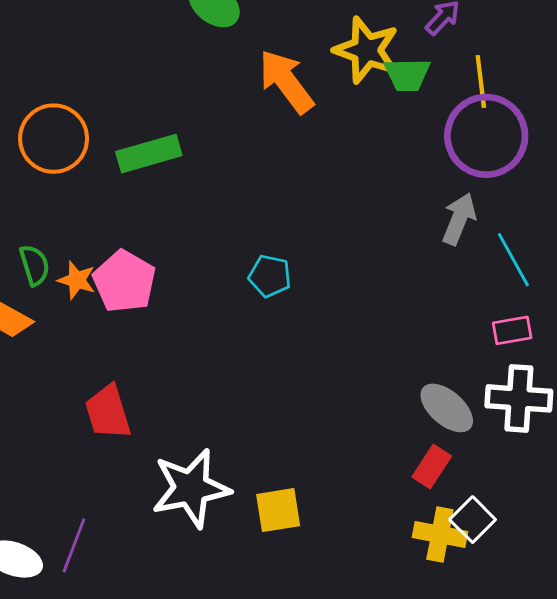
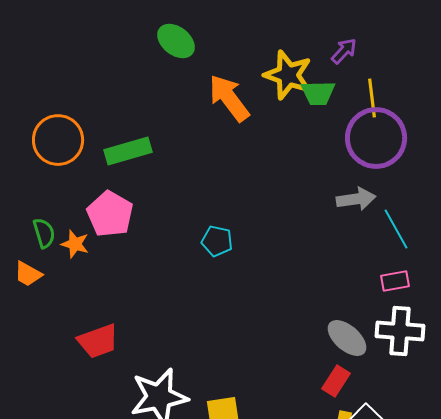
gray arrow: (459, 219) -> (356, 199), turned 60
pink pentagon: (124, 281) -> (110, 214), moved
red trapezoid: (108, 412) -> (98, 341), turned -93

